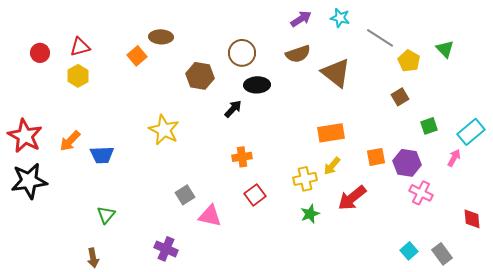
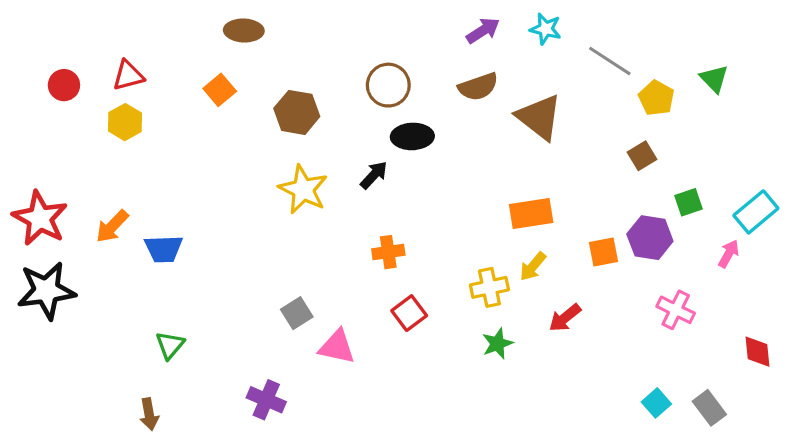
brown ellipse: (161, 37) -> (244, 31), moved
brown hexagon: (200, 76) -> (297, 112), moved
yellow star: (164, 130) -> (303, 189), moved
purple hexagon: (407, 163) -> (650, 238), moved
red arrow: (352, 198) -> (565, 318), size x0.7

